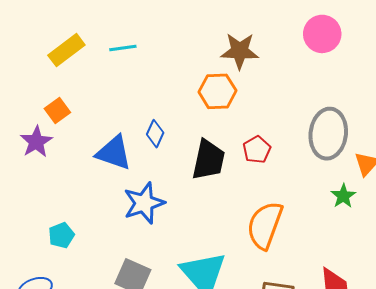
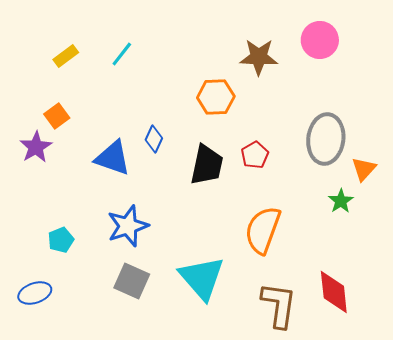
cyan line: (123, 48) -> (122, 54), turned -44
yellow rectangle: (66, 50) -> (66, 56), size x0.7
brown star: (240, 51) -> (259, 57), moved
blue star: (144, 203) -> (128, 226), moved

